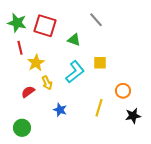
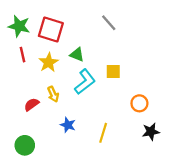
green triangle: (74, 40) -> (77, 55), moved
yellow star: (36, 63) -> (49, 62), moved
yellow line: (99, 108) -> (103, 133), moved

